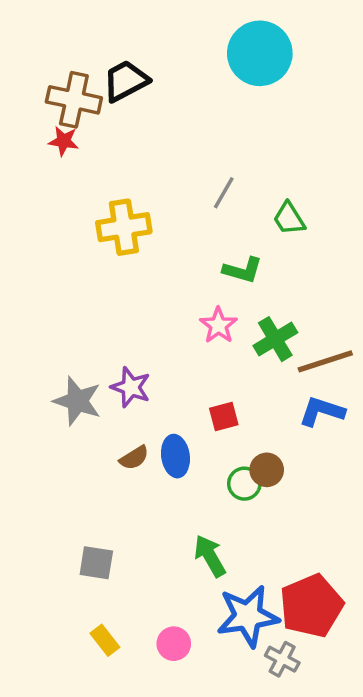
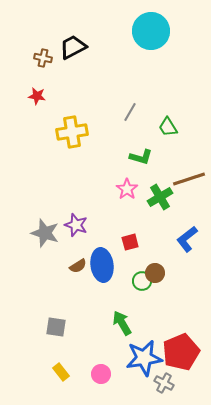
brown cross: (74, 100) -> (43, 58), size x0.6
red star: (64, 141) -> (37, 96), moved
brown line: (325, 361) -> (189, 179), moved
blue L-shape: (322, 411) -> (187, 239), turned -56
blue ellipse: (175, 456) -> (102, 265), size x1.4

